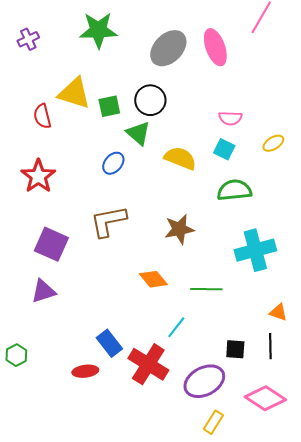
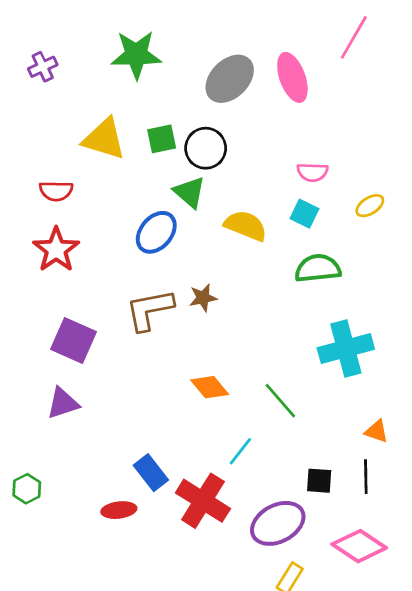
green square: (109, 106) -> (162, 139), moved
red semicircle: (42, 116) -> (56, 191), moved, turned -75
blue ellipse: (113, 163) -> (156, 232), size x1.4
brown star: (179, 229) -> (203, 298), moved, size x0.7
green line: (206, 289) -> (280, 401), turned 48

